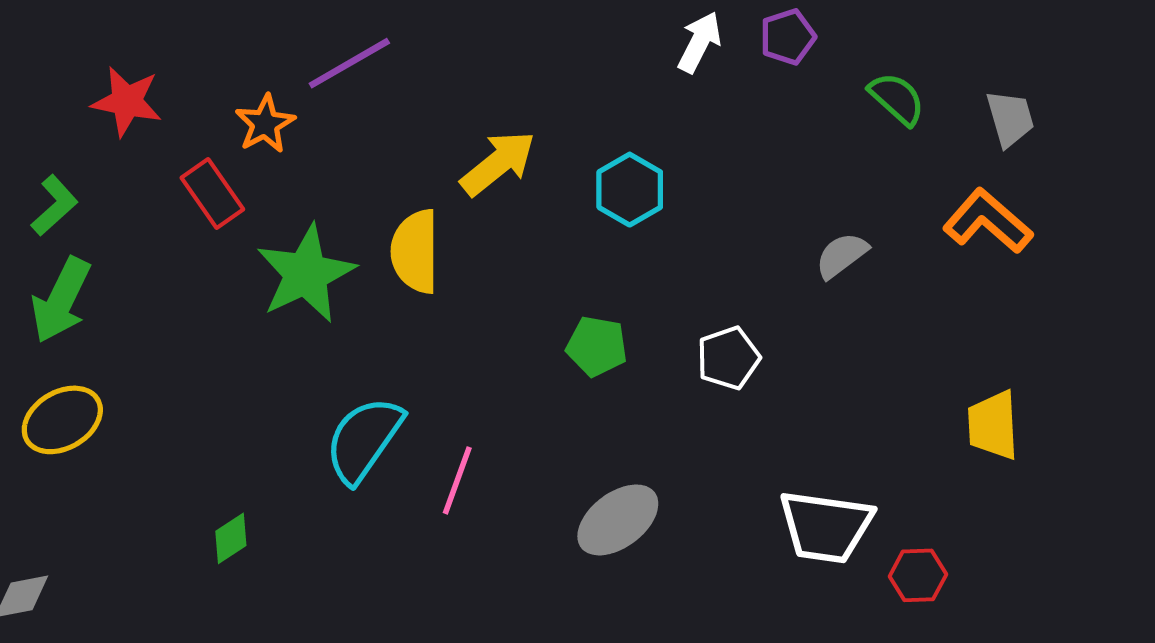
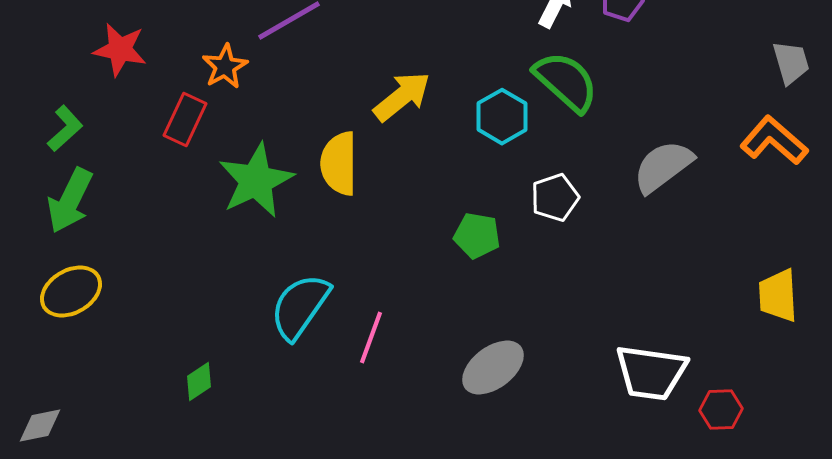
green semicircle: (897, 99) -> (566, 82), moved, size x1.5
red rectangle: (212, 194) -> (185, 120), turned 60
gray semicircle: (842, 255) -> (663, 166), size x1.5
white pentagon: (728, 358) -> (555, 198), moved

